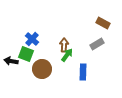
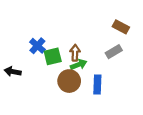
green square: (26, 54) -> (53, 56), moved, turned -35
green arrow: (67, 55) -> (79, 65), turned 32
brown circle: (42, 69) -> (69, 81), moved

